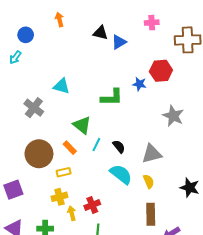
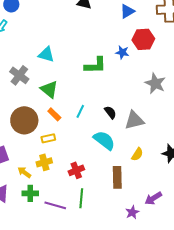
blue triangle: (119, 42) -> (127, 11), moved
green triangle: (82, 125) -> (49, 89), moved
black semicircle: (119, 147) -> (110, 112), moved
yellow semicircle: (149, 181) -> (137, 154), moved, turned 56
yellow arrow: (72, 213) -> (24, 172), moved, turned -40
brown rectangle: (151, 214) -> (117, 177), moved

